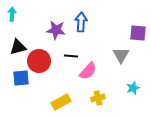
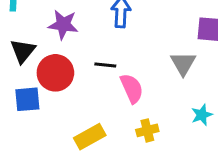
purple star: (56, 30) -> (63, 25), moved
black triangle: (18, 47) -> (23, 51), turned -36
pink semicircle: (88, 71) -> (132, 88), turned -66

